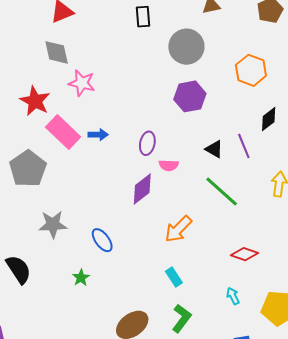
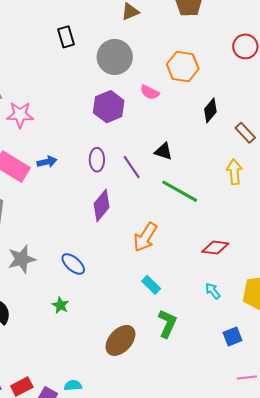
purple hexagon: (190, 96) -> (109, 107), moved
purple line: (244, 146) -> (132, 167), moved
pink semicircle: (169, 165) -> (150, 92), moved, turned 36

